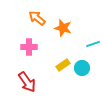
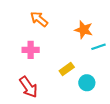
orange star: (63, 28) -> (84, 30), moved
cyan circle: (82, 68) -> (87, 83), moved

